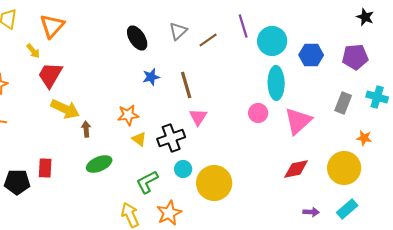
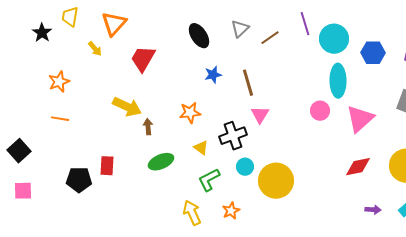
red trapezoid: (50, 75) -> (143, 59), moved
yellow triangle: (139, 139) -> (201, 148), moved
orange star: (169, 213) -> (231, 211), size x0.7

